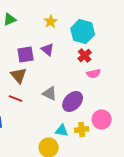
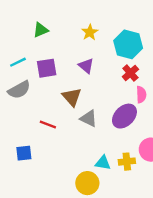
purple square: (26, 54) -> (47, 68), moved
pink semicircle: (94, 74) -> (141, 95), turned -80
brown triangle: (19, 76) -> (72, 97), moved
purple ellipse: (73, 102) -> (124, 116), moved

